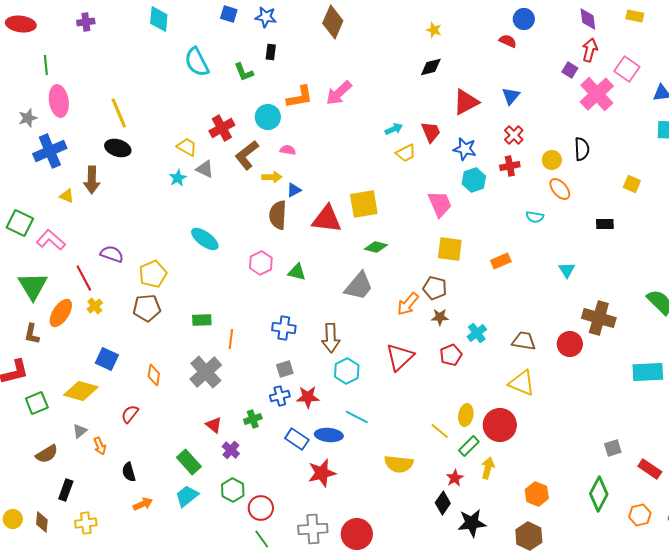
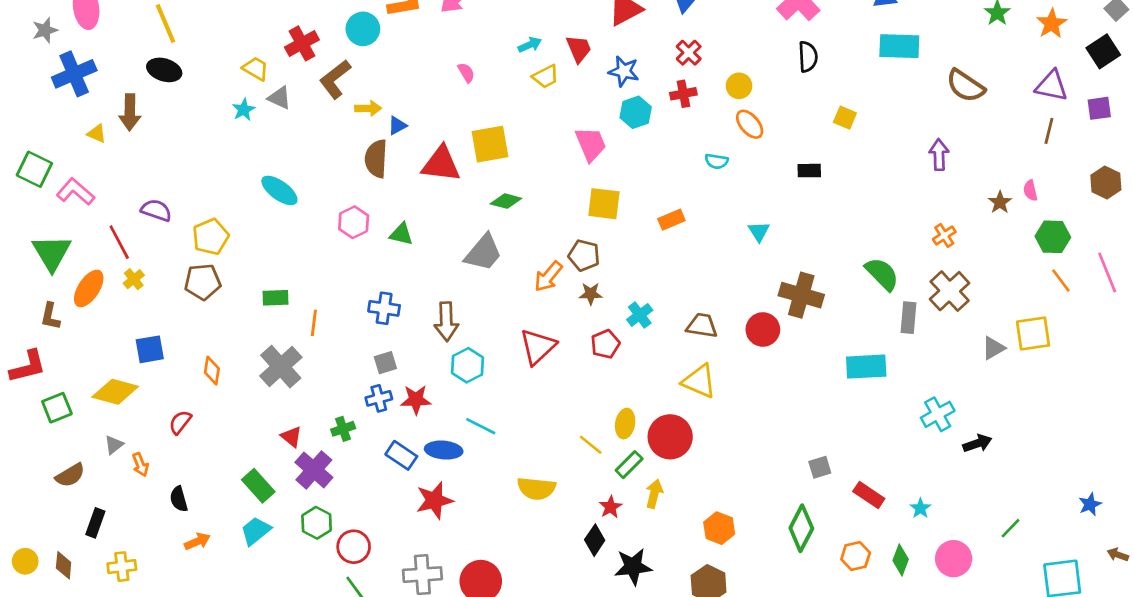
black semicircle: (582, 149) -> (808, 57), moved
pink semicircle: (288, 150) -> (466, 73), moved, turned 49
blue square: (107, 359) -> (150, 349), turned -35
purple cross: (231, 450) -> (314, 470), size x1.6

